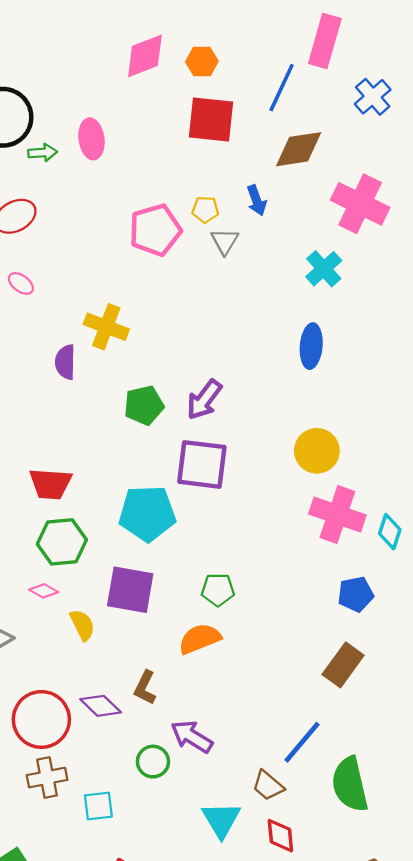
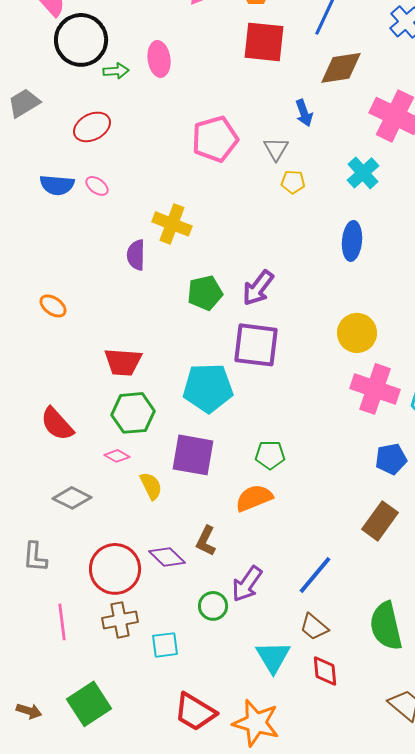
yellow pentagon: (205, 209) -> (293, 182), moved
purple arrow: (192, 737) -> (247, 584), turned -87
blue line: (302, 742) -> (315, 575), moved

